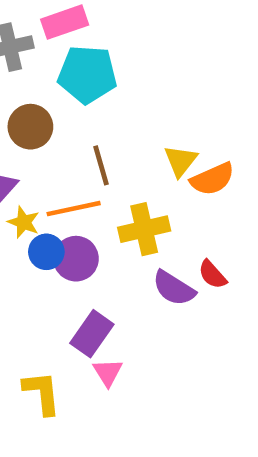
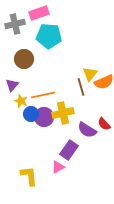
brown line: (101, 165) -> (81, 87), moved
yellow cross: (144, 229) -> (63, 113), moved
purple rectangle: (92, 334) -> (69, 150), moved
pink triangle: (108, 372) -> (58, 167), turned 32

